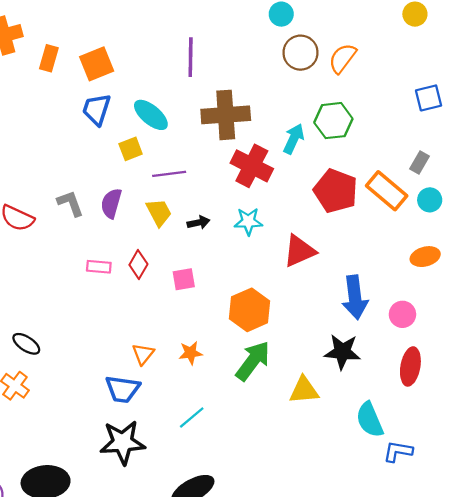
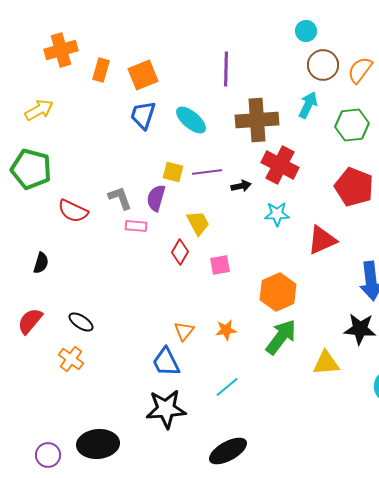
cyan arrow: (294, 139) -> (308, 105), moved
yellow square: (131, 149) -> (173, 172), moved, turned 35
yellow trapezoid: (159, 212) -> (198, 223), moved
black arrow: (199, 223) -> (241, 186), moved
pink rectangle: (99, 267) -> (136, 226), moved
blue trapezoid: (123, 389) -> (166, 362), turned 56

